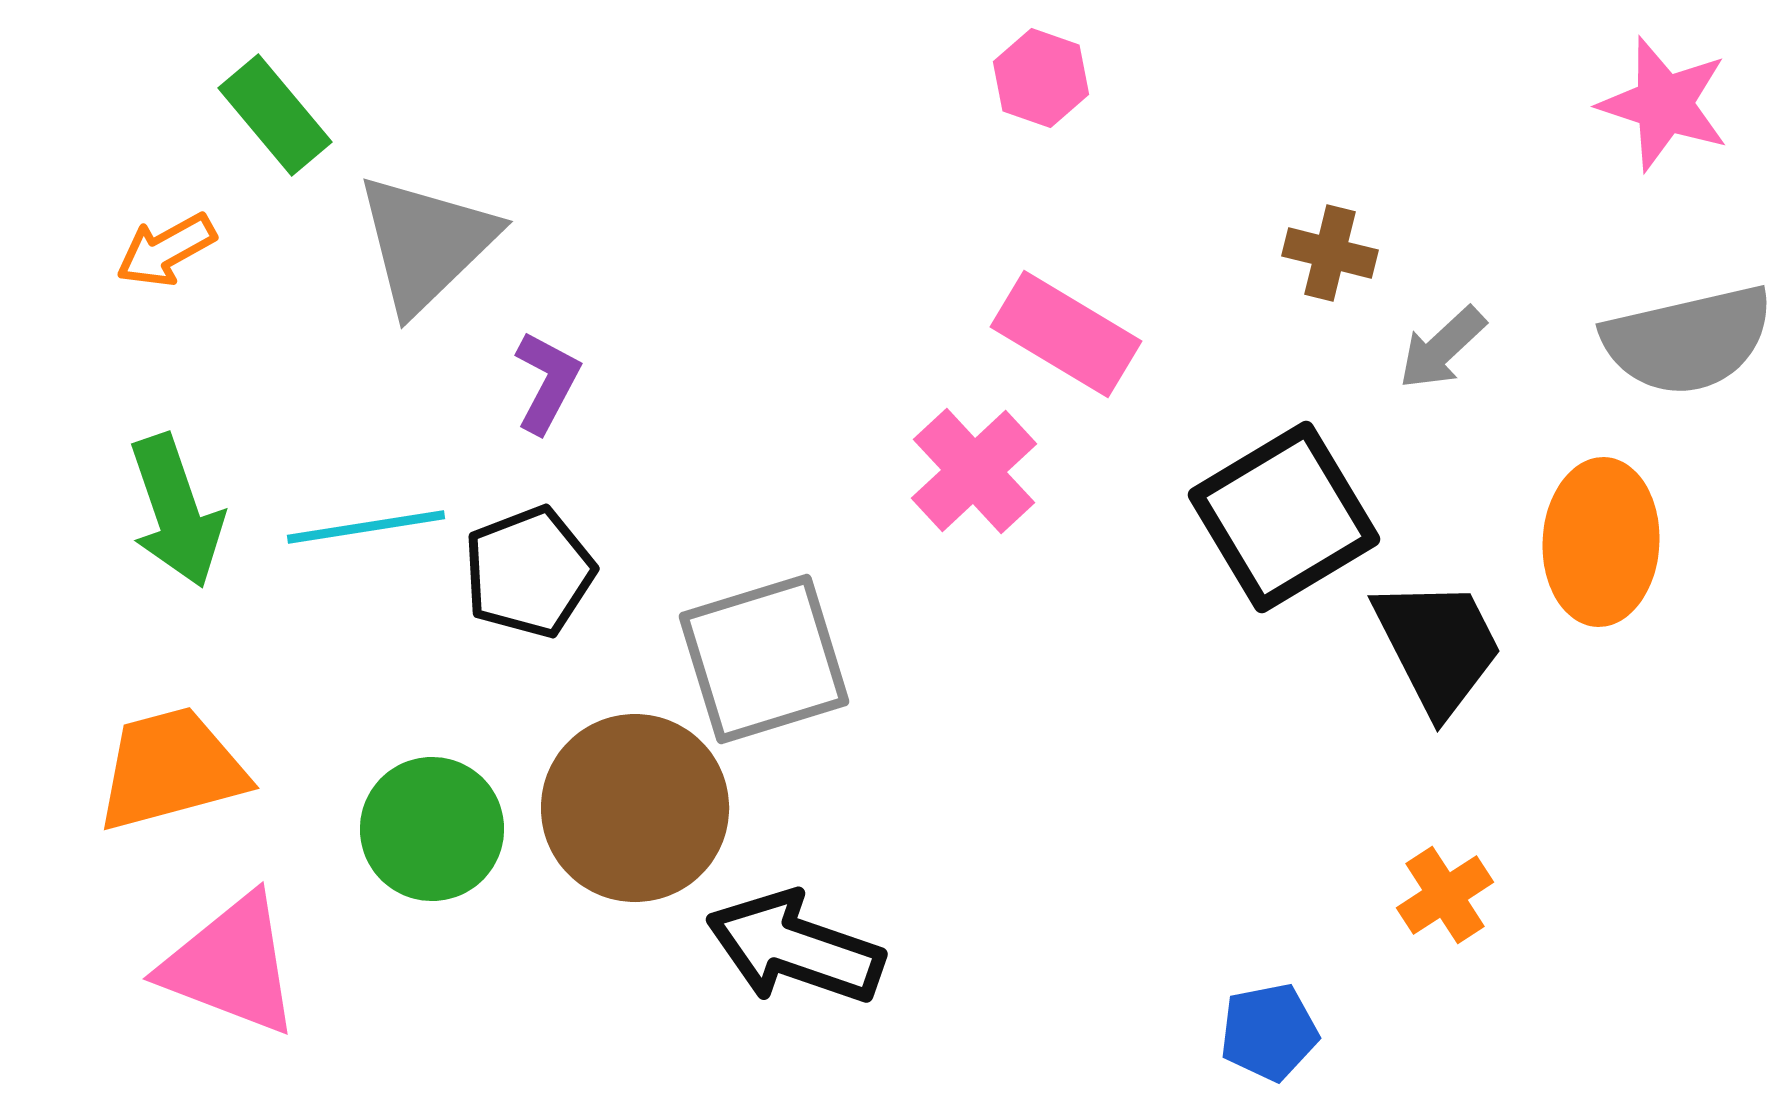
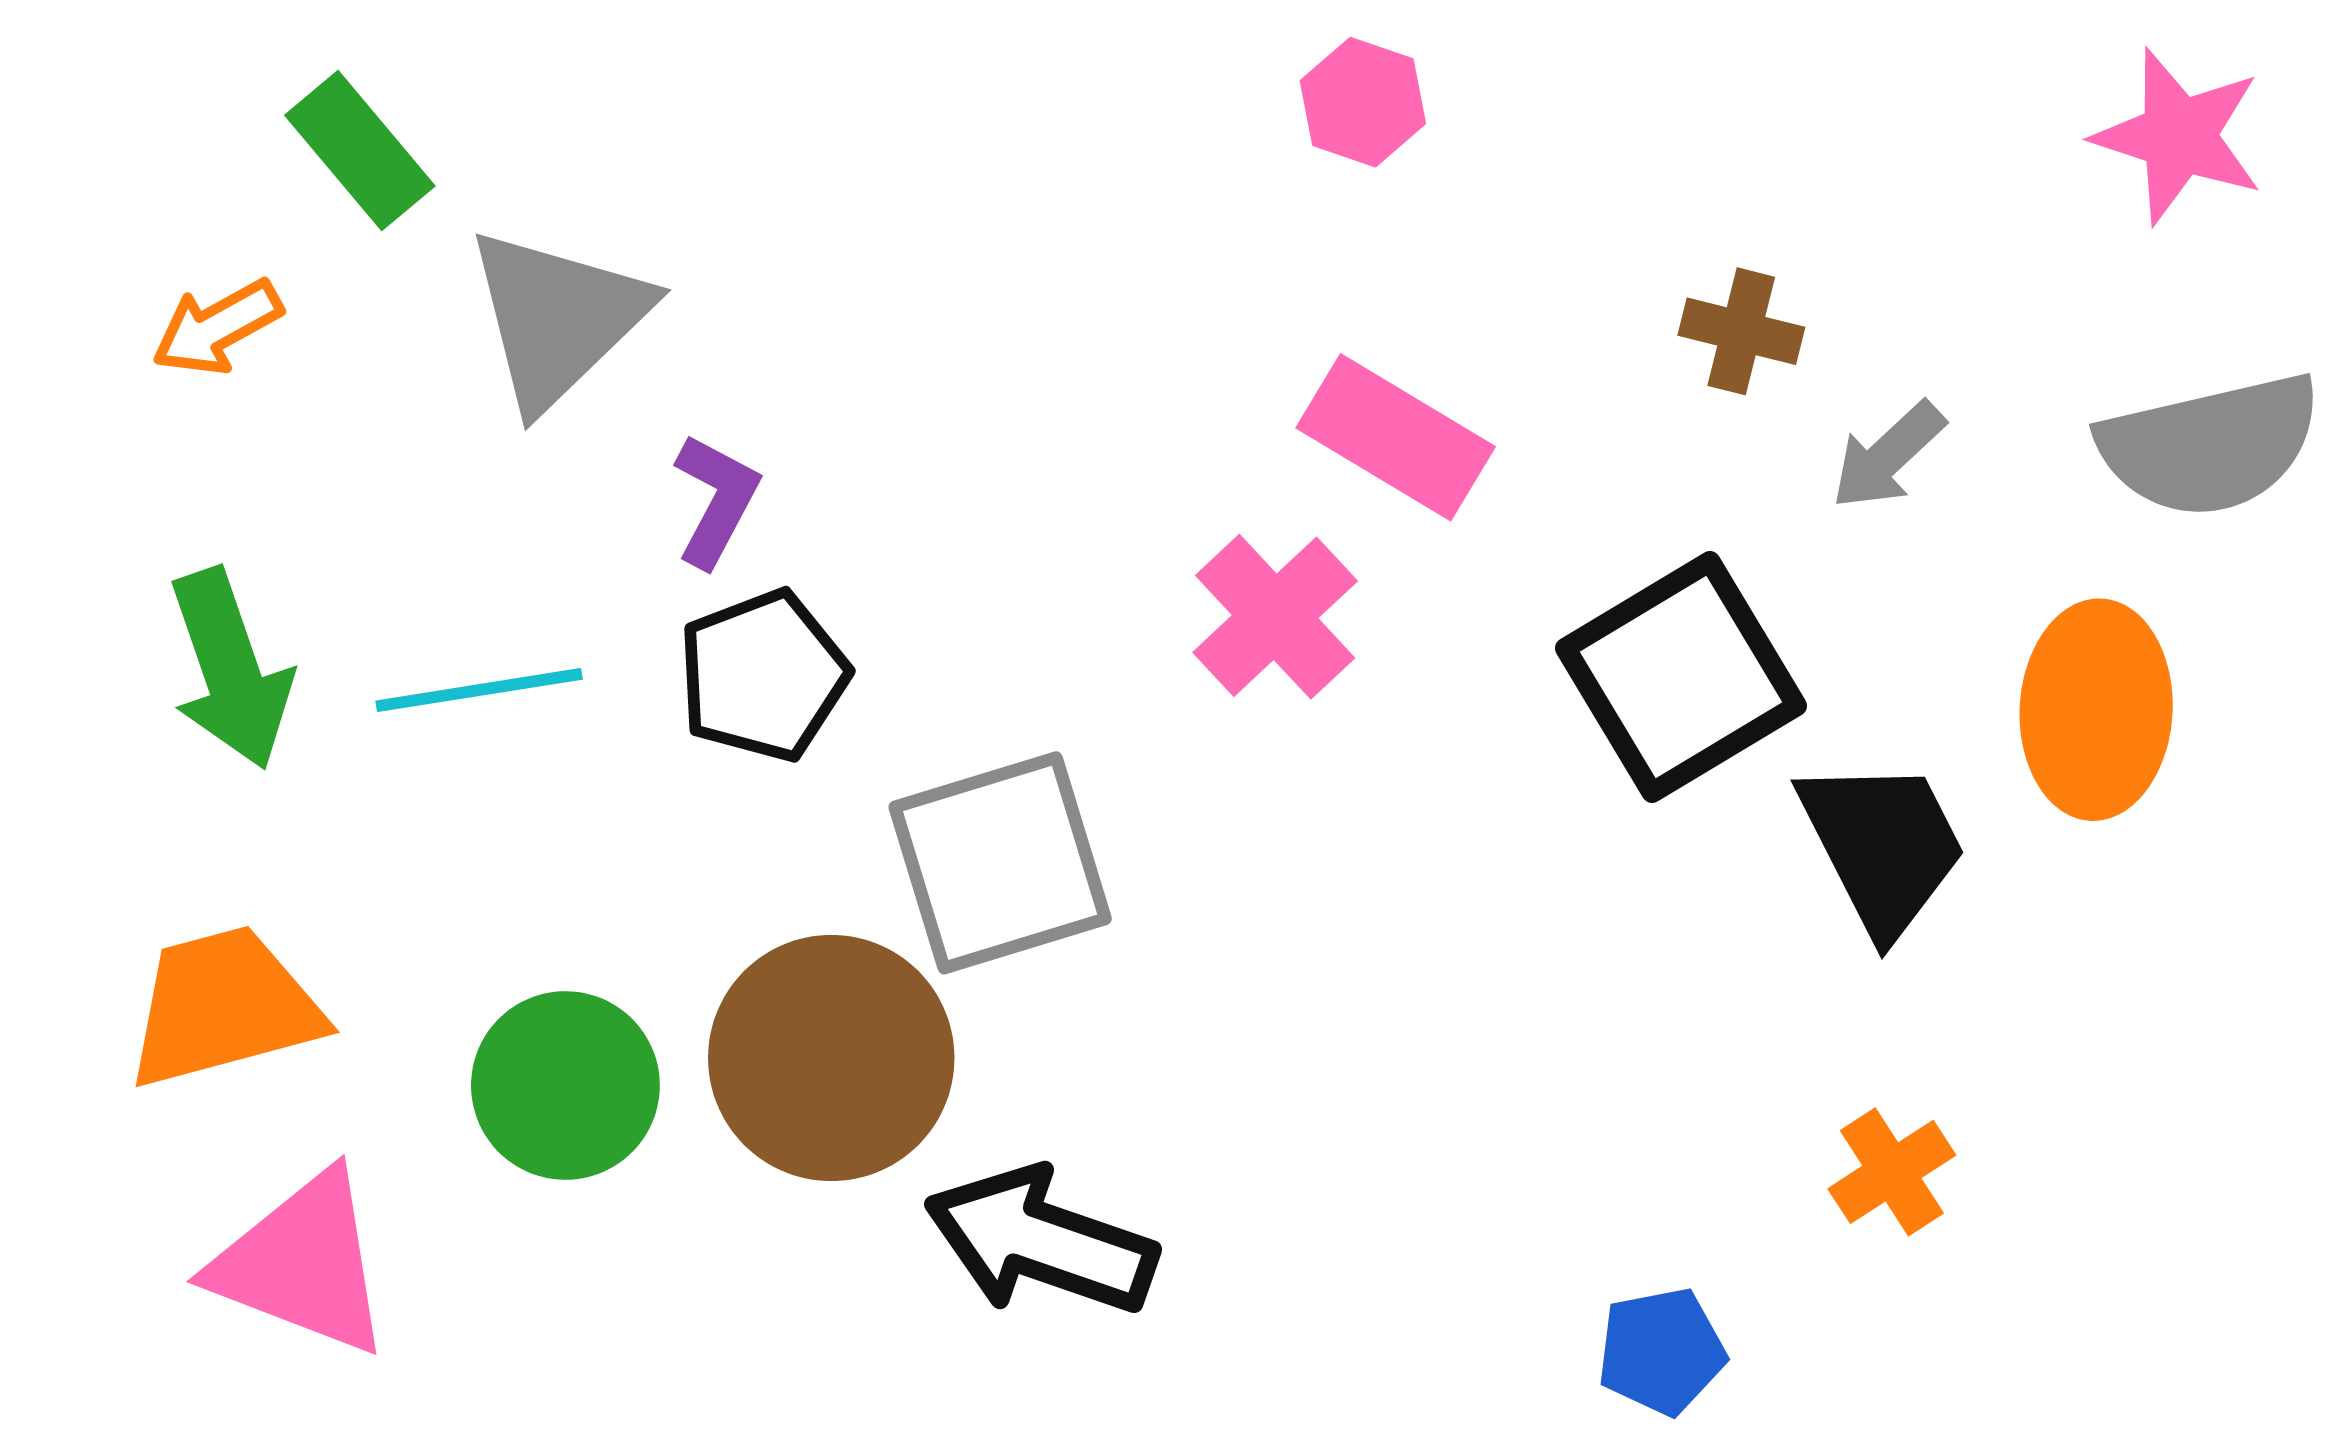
black pentagon: (529, 572) -> (763, 676), moved

